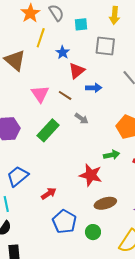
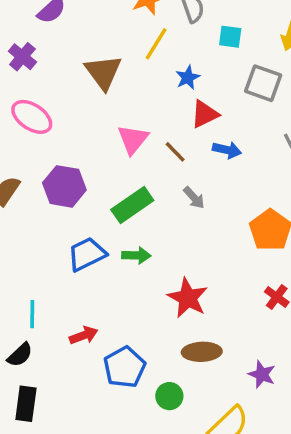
green arrow: (112, 155) -> (136, 255), moved
blue trapezoid: (18, 176) -> (87, 254), moved
red arrow: (49, 194) -> (84, 335), moved

